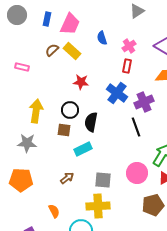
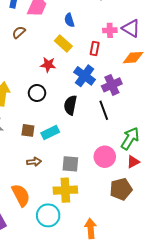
pink cross: (129, 46) -> (110, 30), moved, turned 32
yellow rectangle: (72, 51) -> (63, 43), moved
black semicircle: (91, 122) -> (70, 105), moved
brown square: (64, 130) -> (28, 130), moved
brown arrow: (67, 178) -> (34, 162), turned 32
orange semicircle: (54, 211) -> (21, 195), size x1.6

